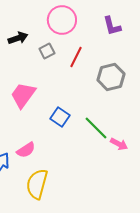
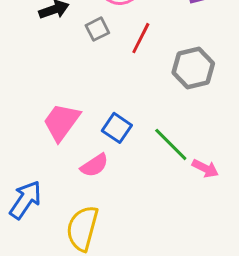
pink trapezoid: (23, 95) -> (61, 122), moved
pink semicircle: (26, 150) -> (94, 165), moved

